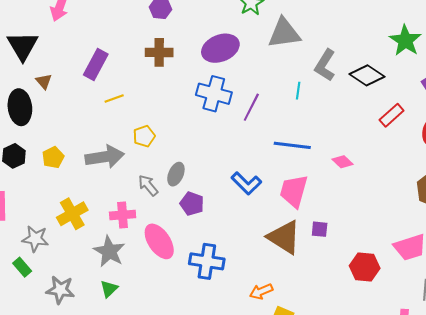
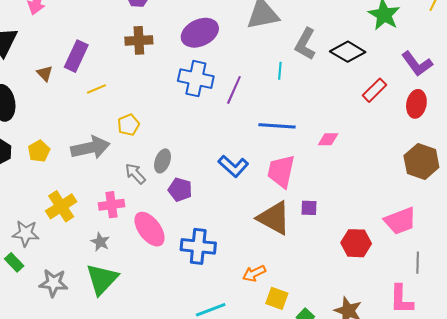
brown triangle: (44, 81) -> (45, 73), moved
pink diamond: (342, 162) -> (328, 139), turned -40
gray star: (109, 251) -> (100, 242), size x0.6
green triangle: (109, 289) -> (102, 279), size x1.8

